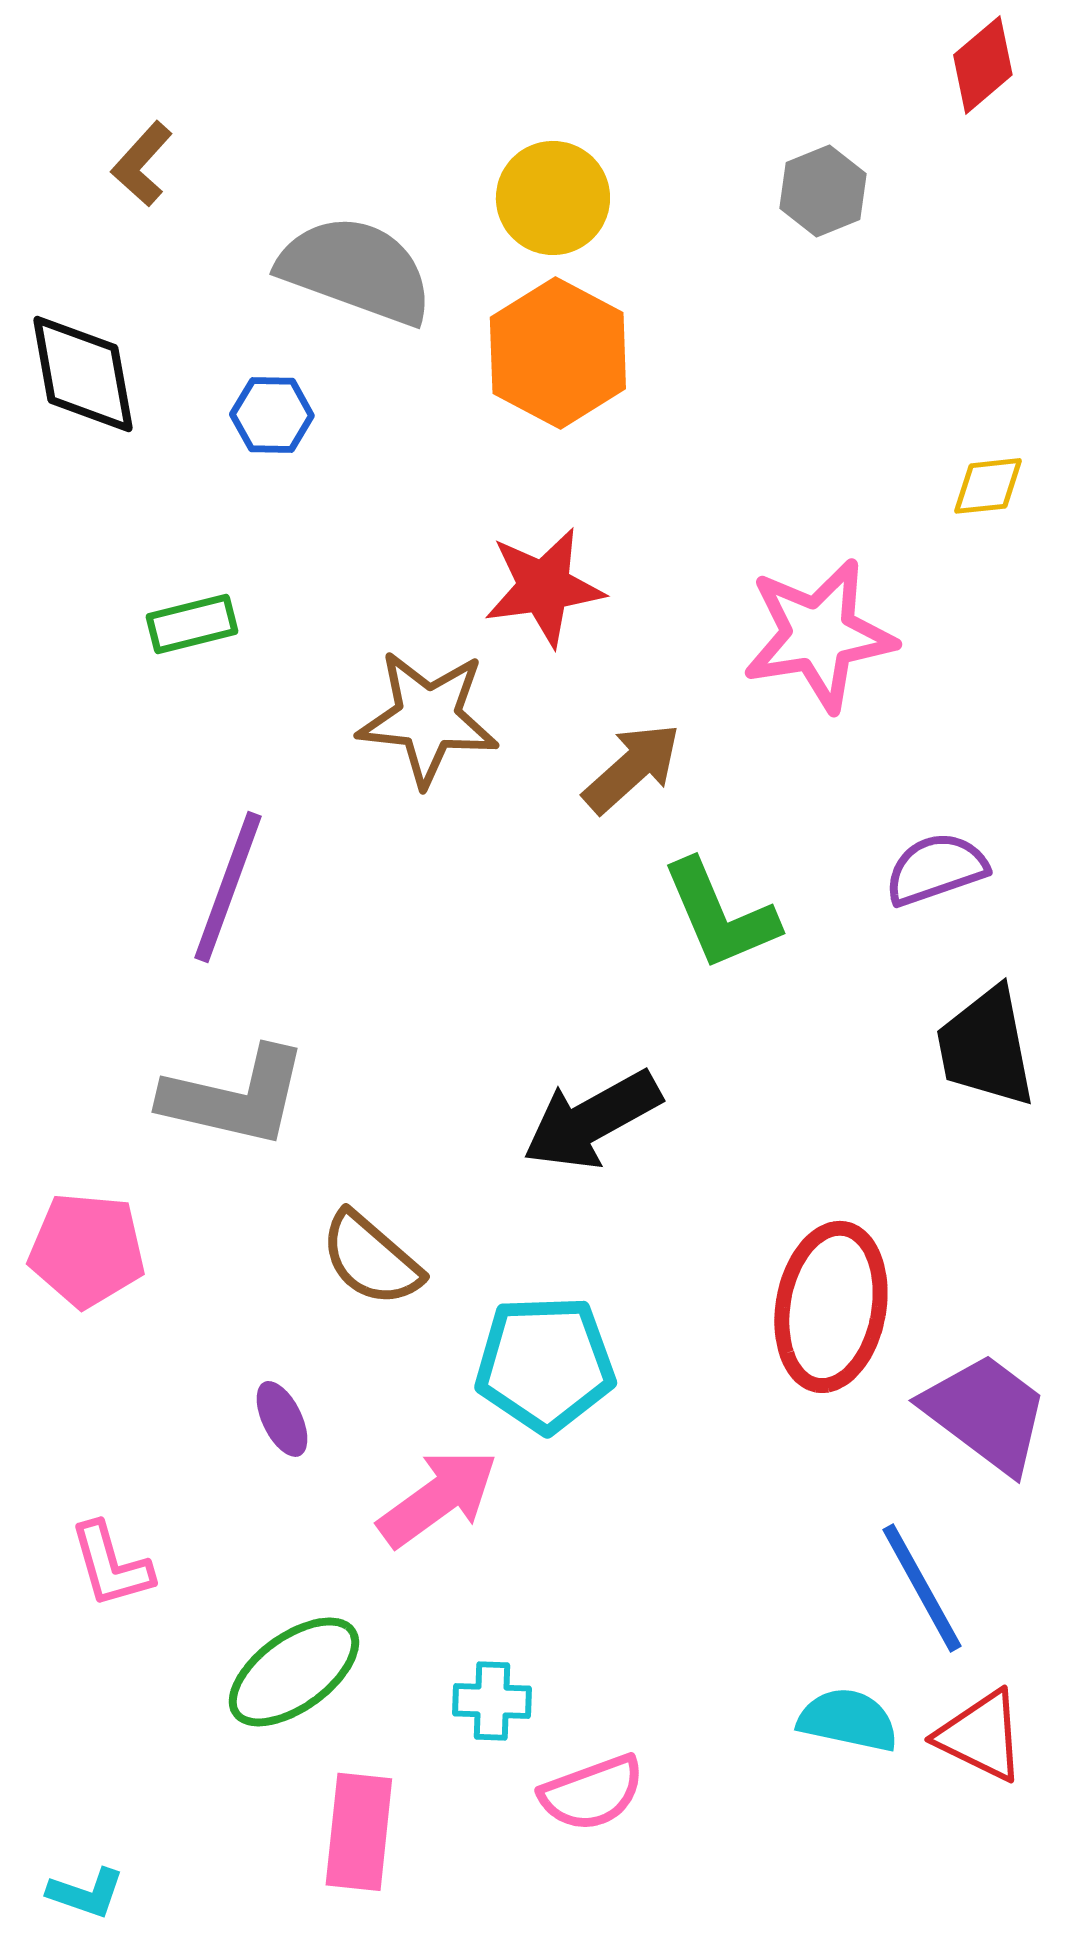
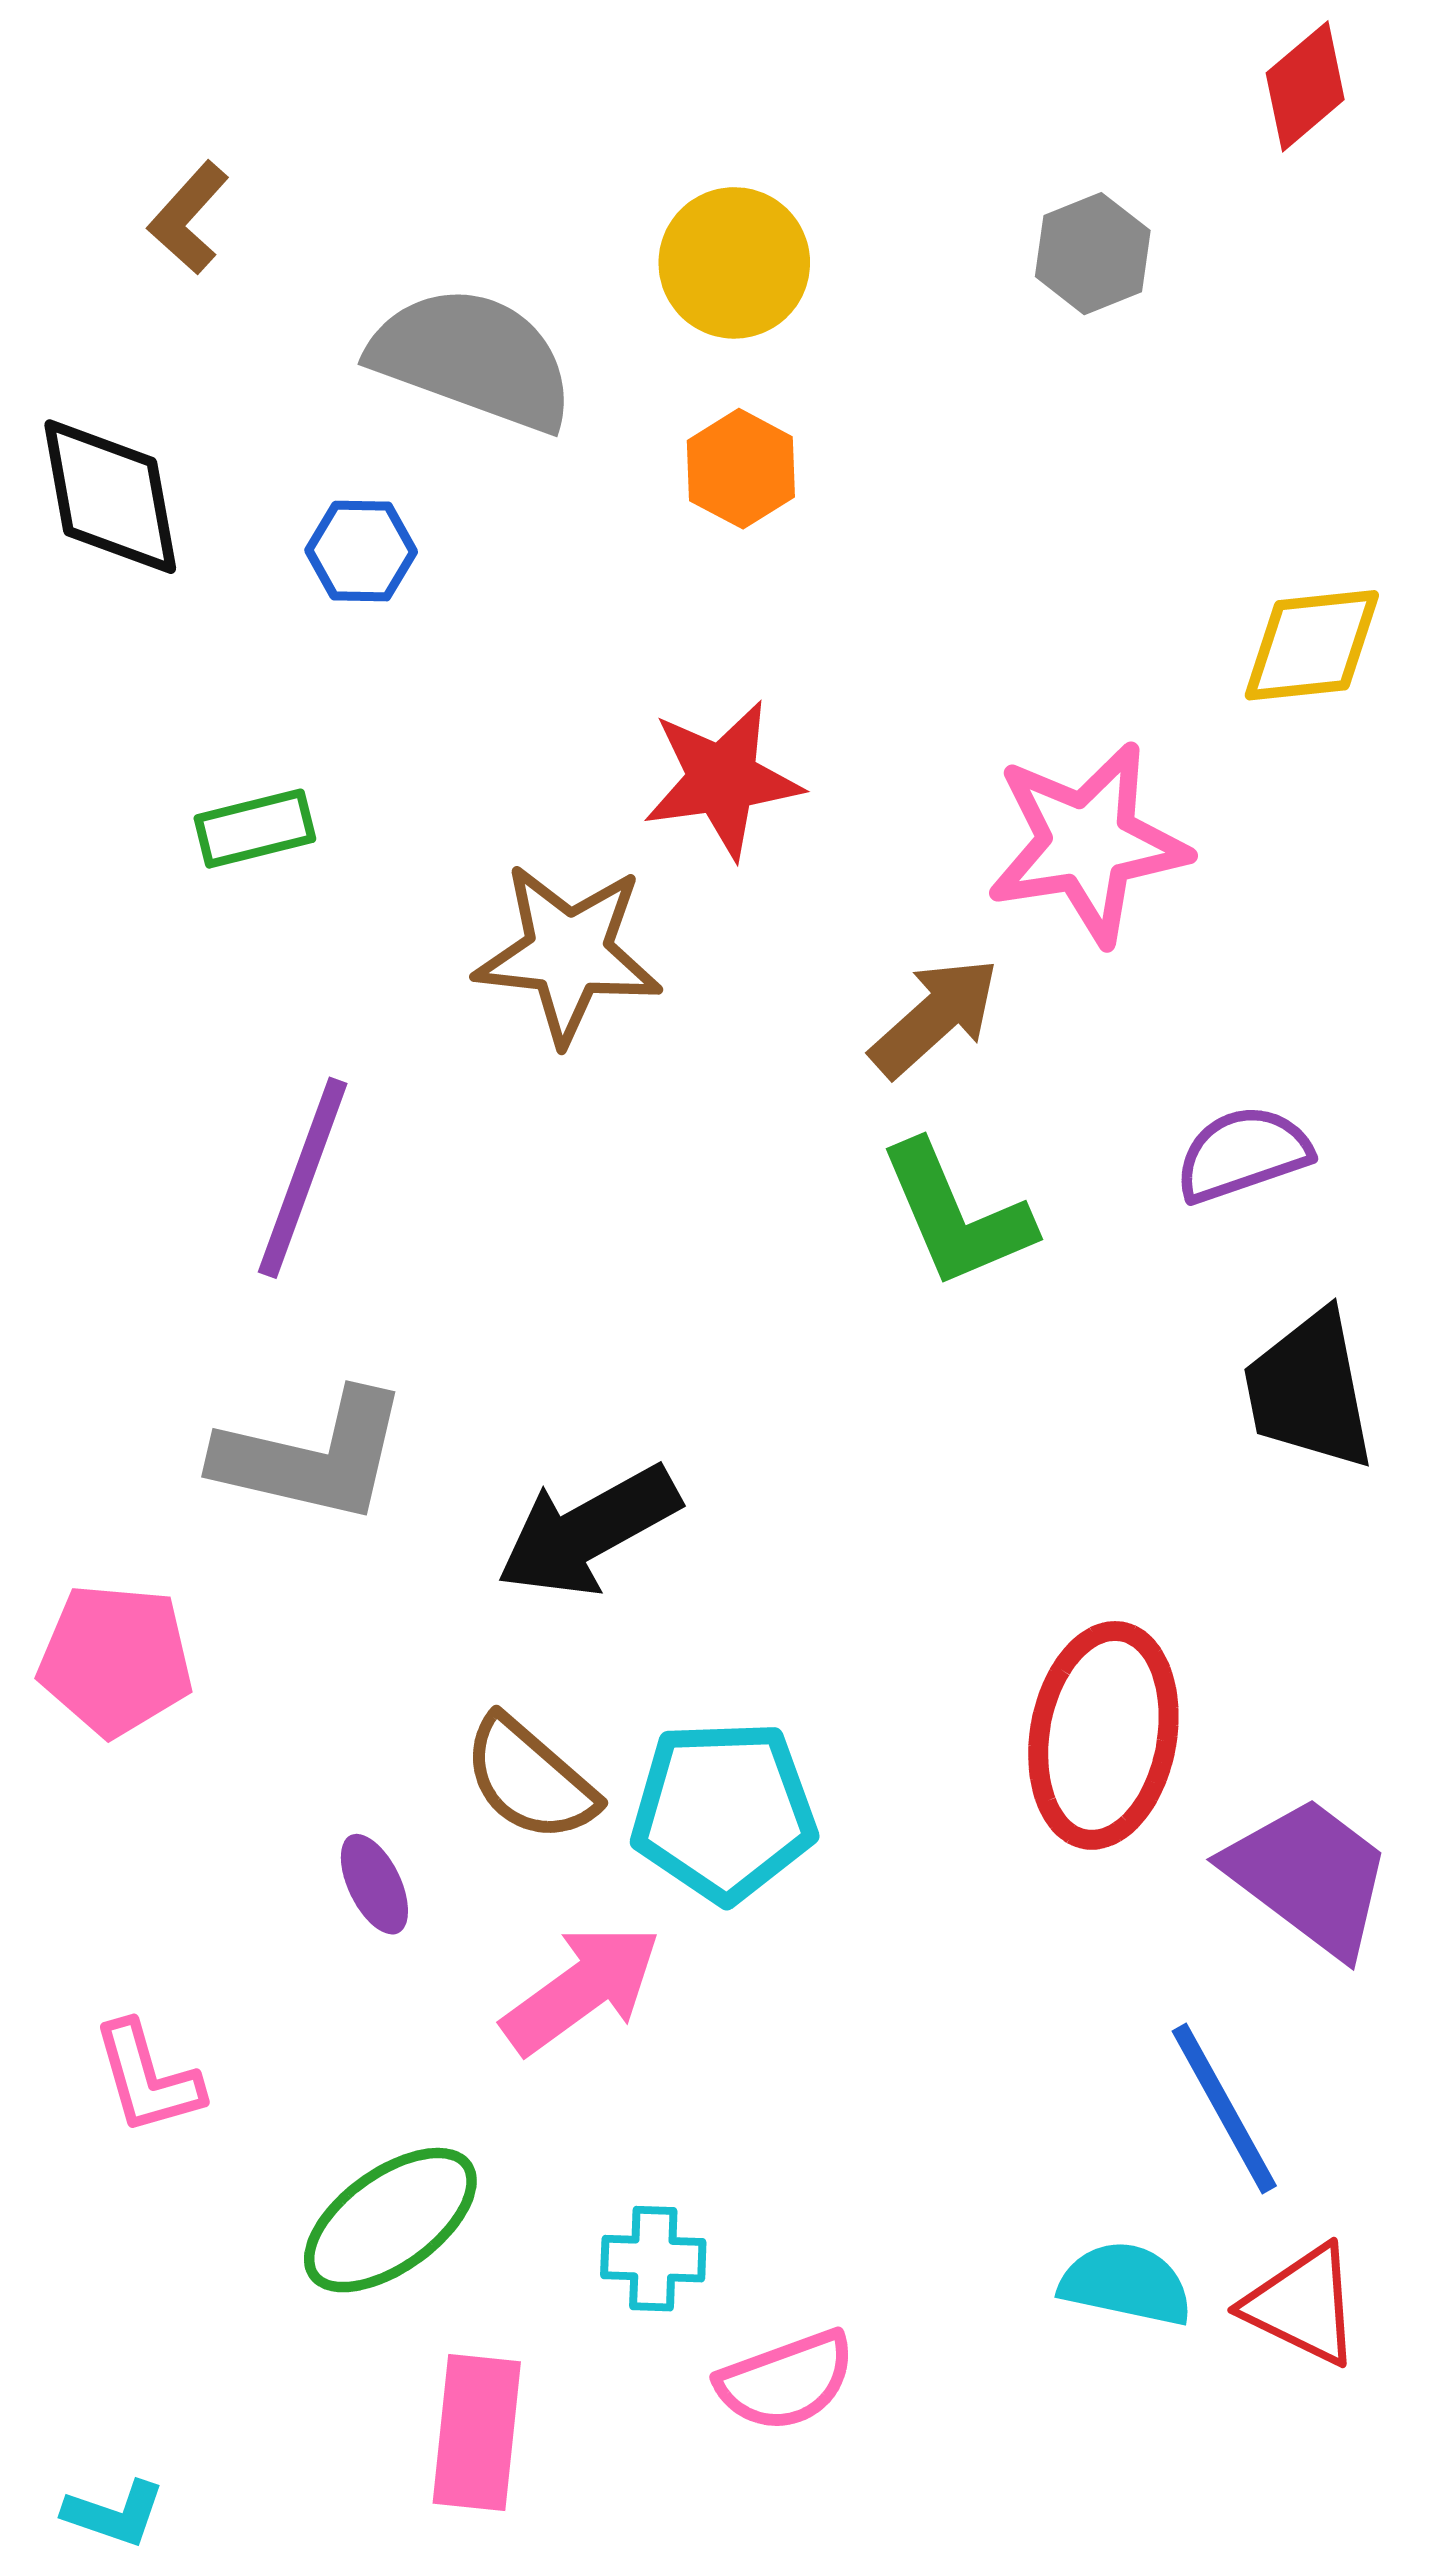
orange hexagon: (558, 353) -> (741, 469), size x0.6
yellow diamond: (988, 486) -> (1312, 645), size x1.5
brown arrow: (632, 768) -> (935, 1017), moved
black arrow: (592, 1120) -> (588, 1531), moved
brown semicircle: (371, 1259) -> (530, 1779), moved

